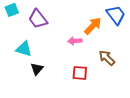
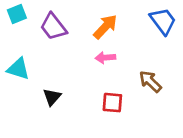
orange arrow: (93, 26) -> (105, 27), moved
cyan triangle: (24, 49) -> (18, 69), moved

